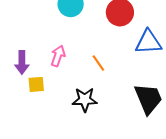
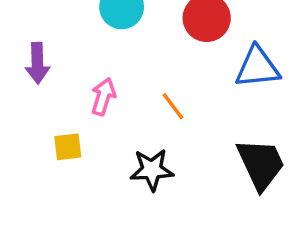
purple arrow: (22, 62) -> (37, 63), moved

